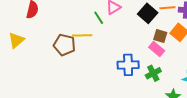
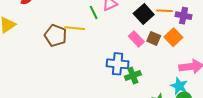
pink rectangle: (157, 49) -> (136, 39), moved
green cross: (153, 73) -> (133, 75), moved

